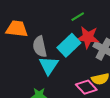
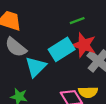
gray semicircle: (40, 47) -> (16, 47), moved, turned -50

